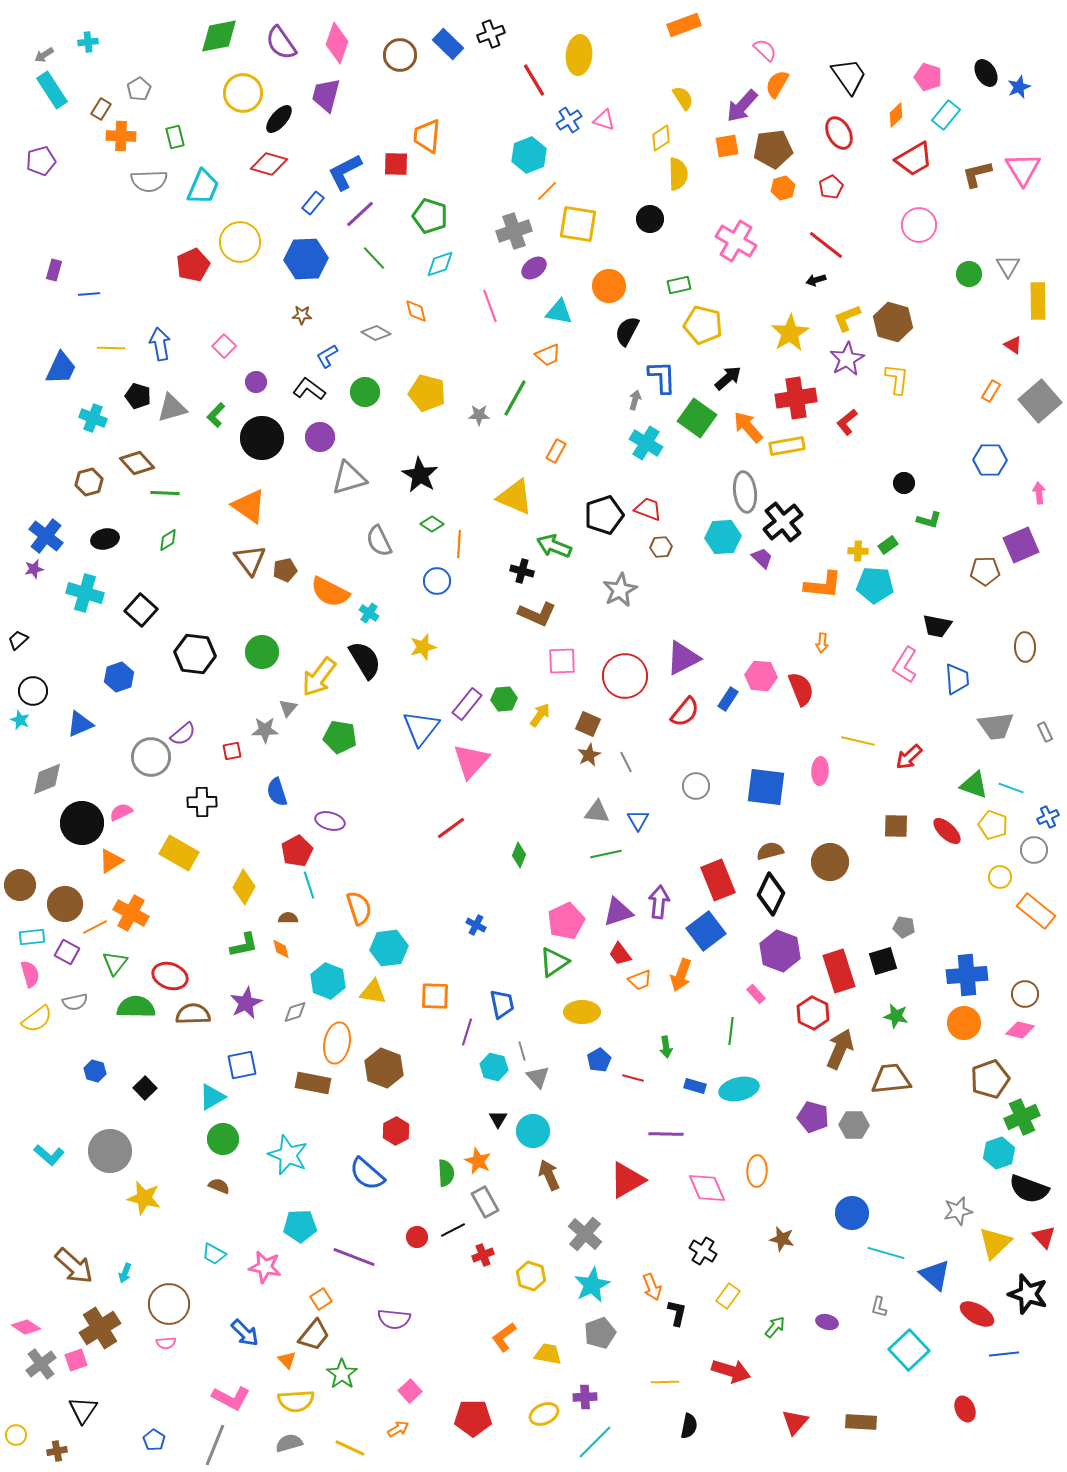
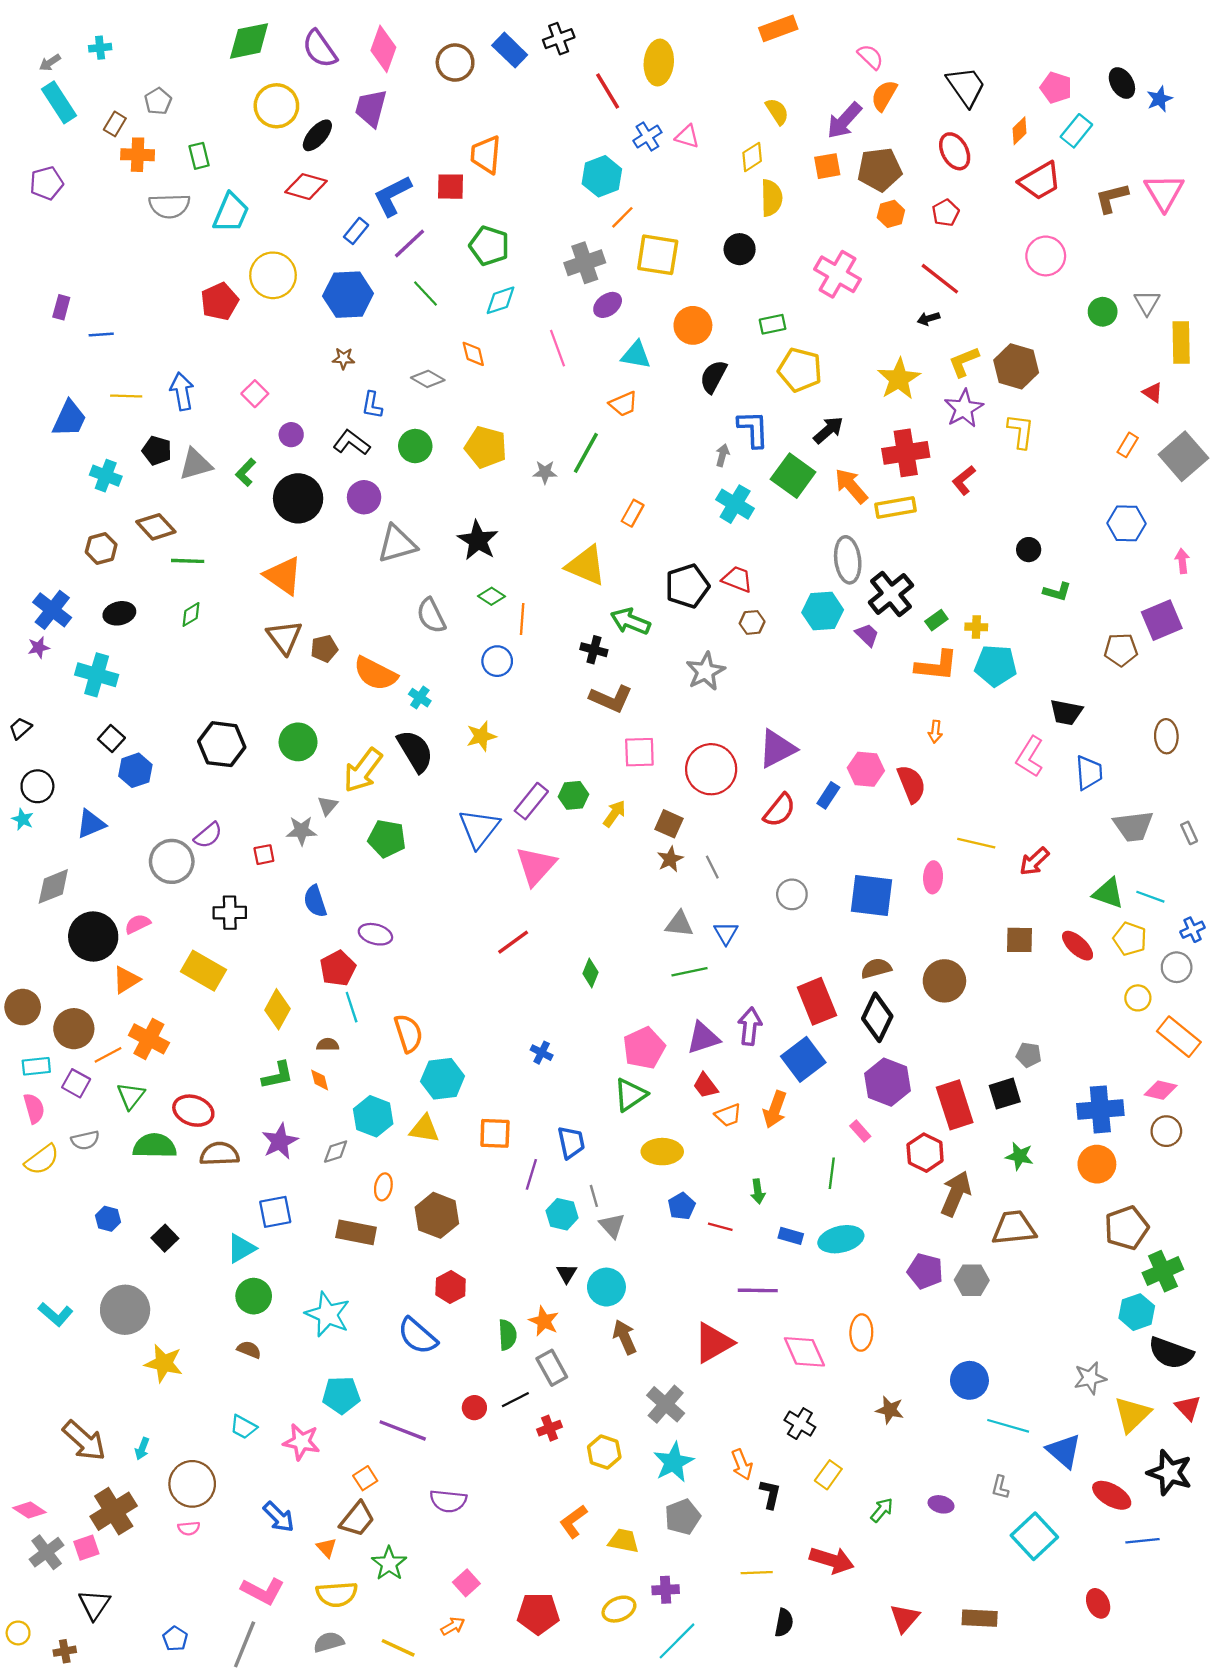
blue L-shape: (327, 356) -> (372, 405), turned -50
green rectangle: (888, 545) -> (936, 620), moved
black square: (141, 610) -> (111, 738), moved, size x0.7
pink diamond: (1020, 1030) -> (1161, 1090), moved
orange ellipse: (337, 1043) -> (383, 1187), size x0.6

